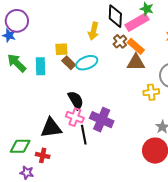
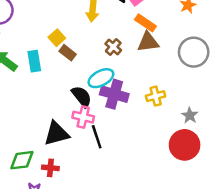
brown cross: (120, 41) -> (113, 47), moved
yellow square: (61, 49) -> (57, 38), turned -32
cyan ellipse: (87, 63) -> (101, 78), moved
yellow cross: (151, 92) -> (156, 96), moved
purple cross: (102, 120) -> (114, 94), moved

